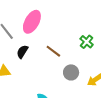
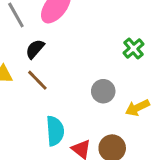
brown line: (53, 51) -> (37, 80), moved

